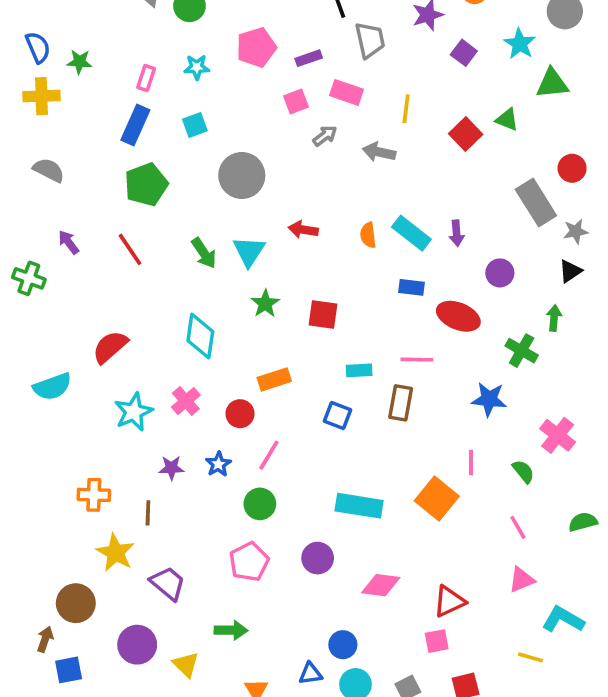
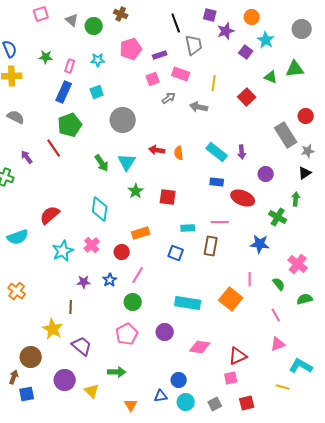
cyan star: (520, 44) -> (266, 40), moved
green star: (79, 62) -> (46, 57), moved
green triangle: (507, 120) -> (271, 77), moved
orange semicircle: (368, 235) -> (179, 153), moved
red line: (130, 249) -> (54, 148), moved
orange cross: (94, 495) -> (17, 291), moved, turned 36
green semicircle: (583, 522) -> (305, 299), moved

